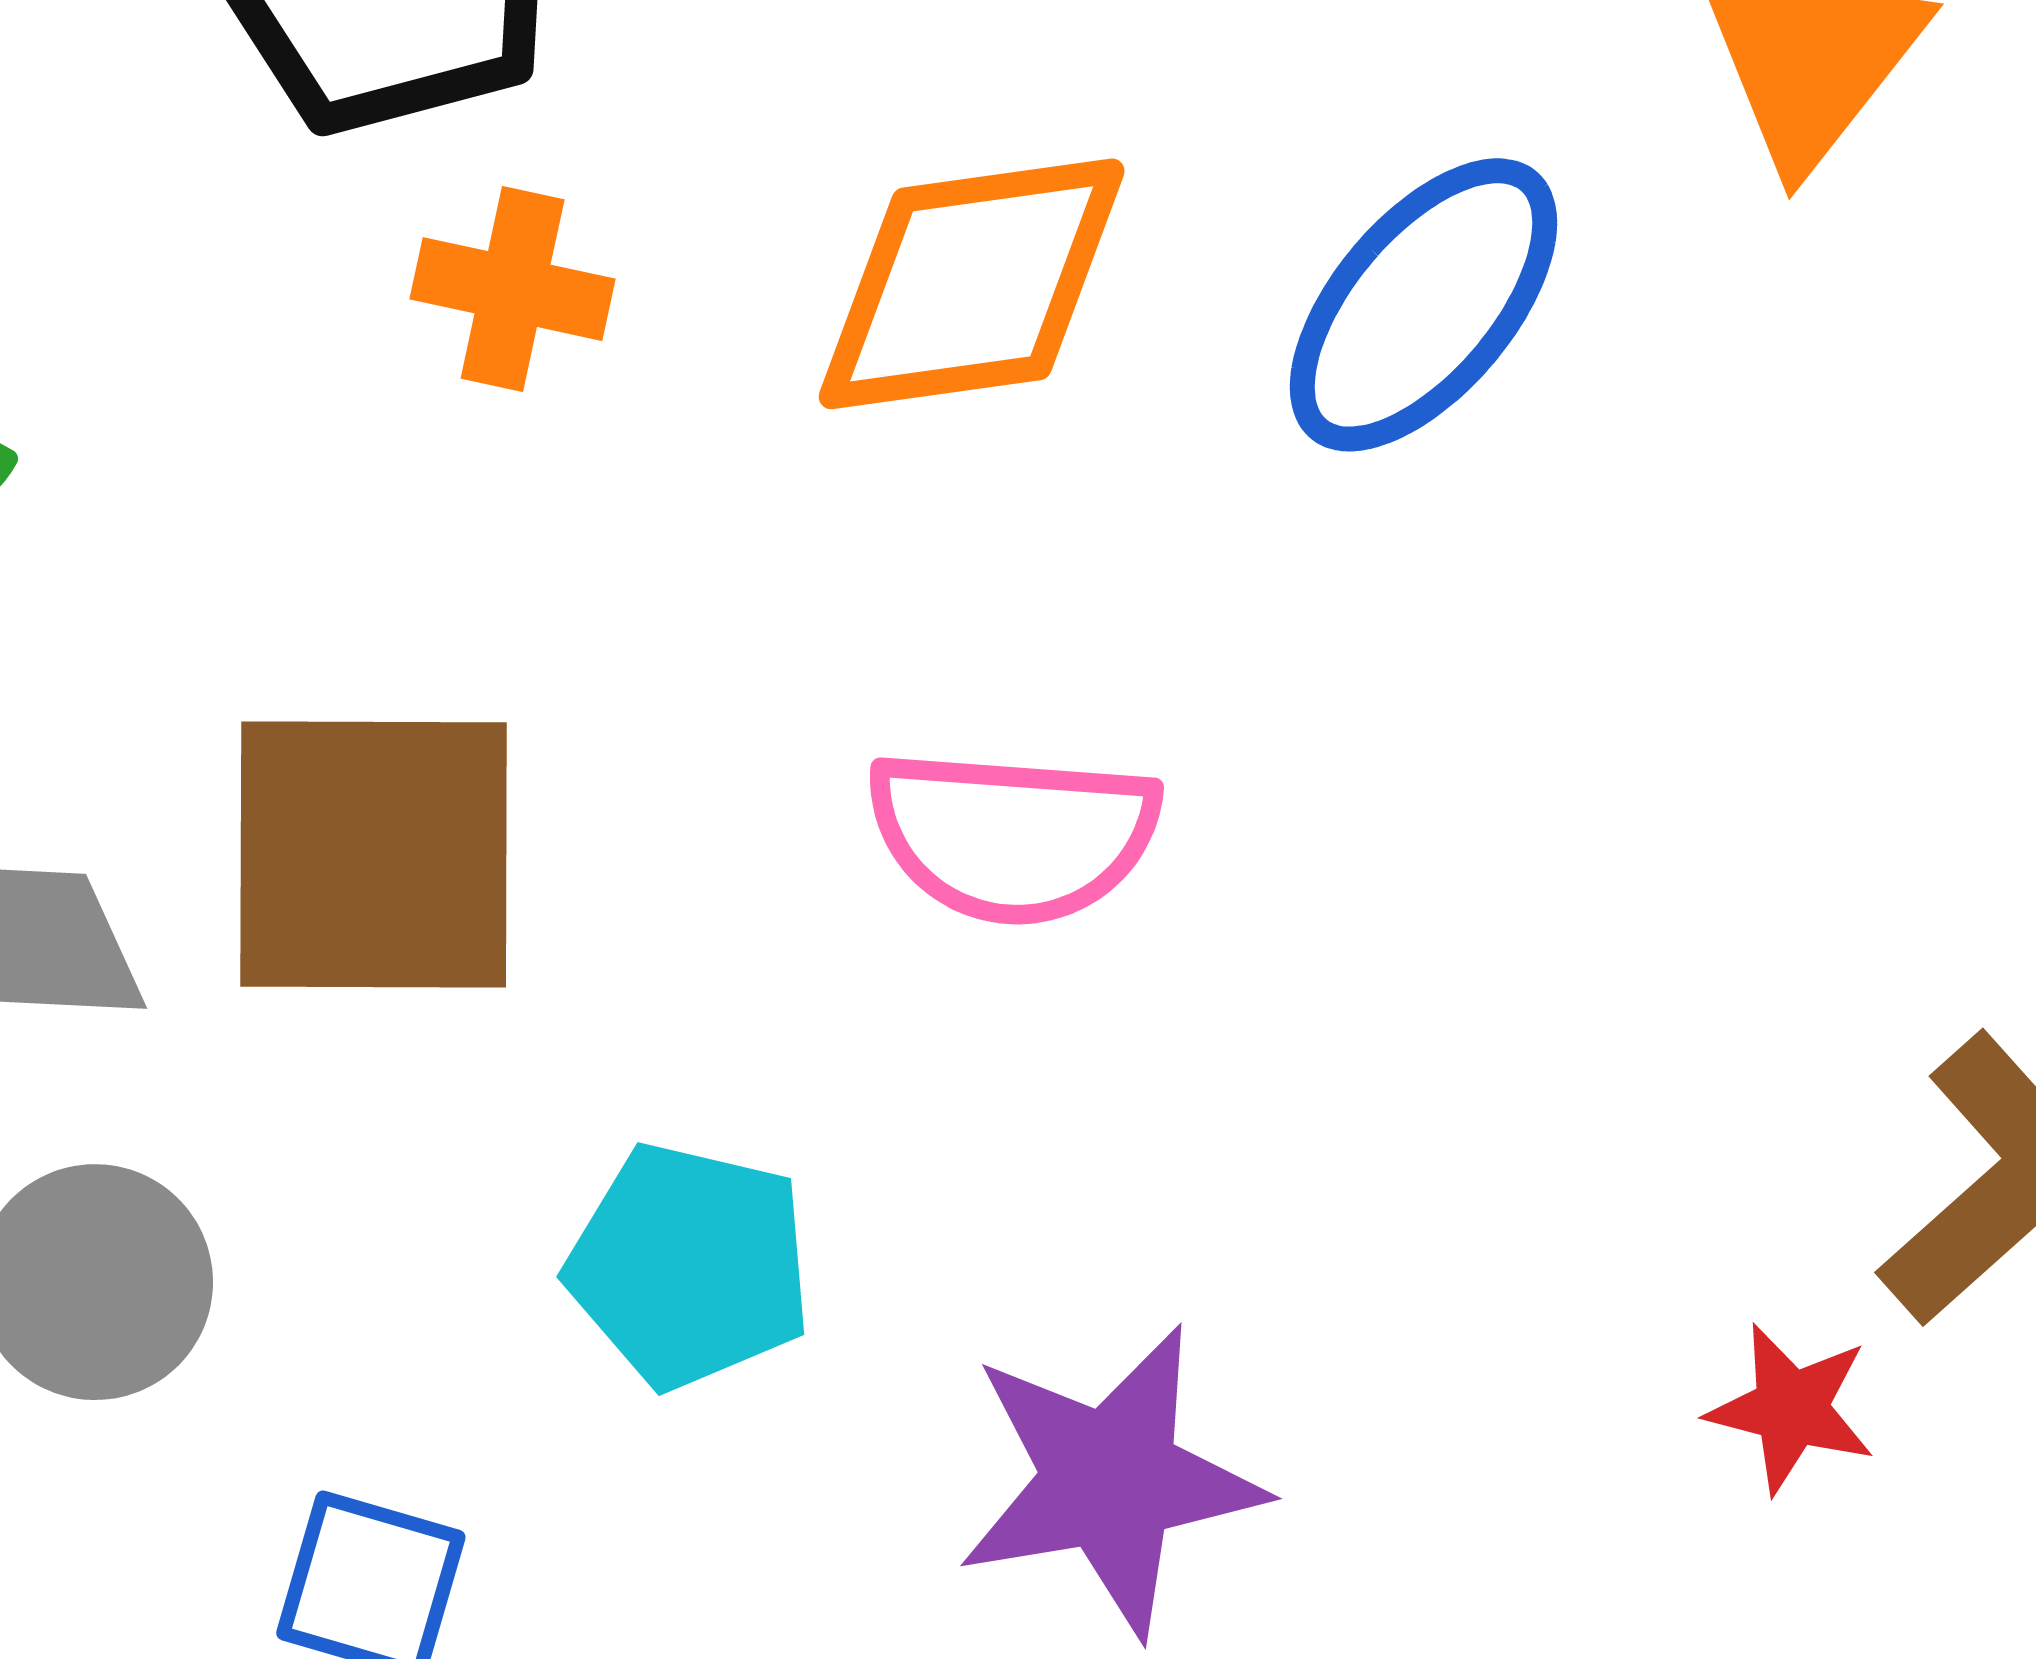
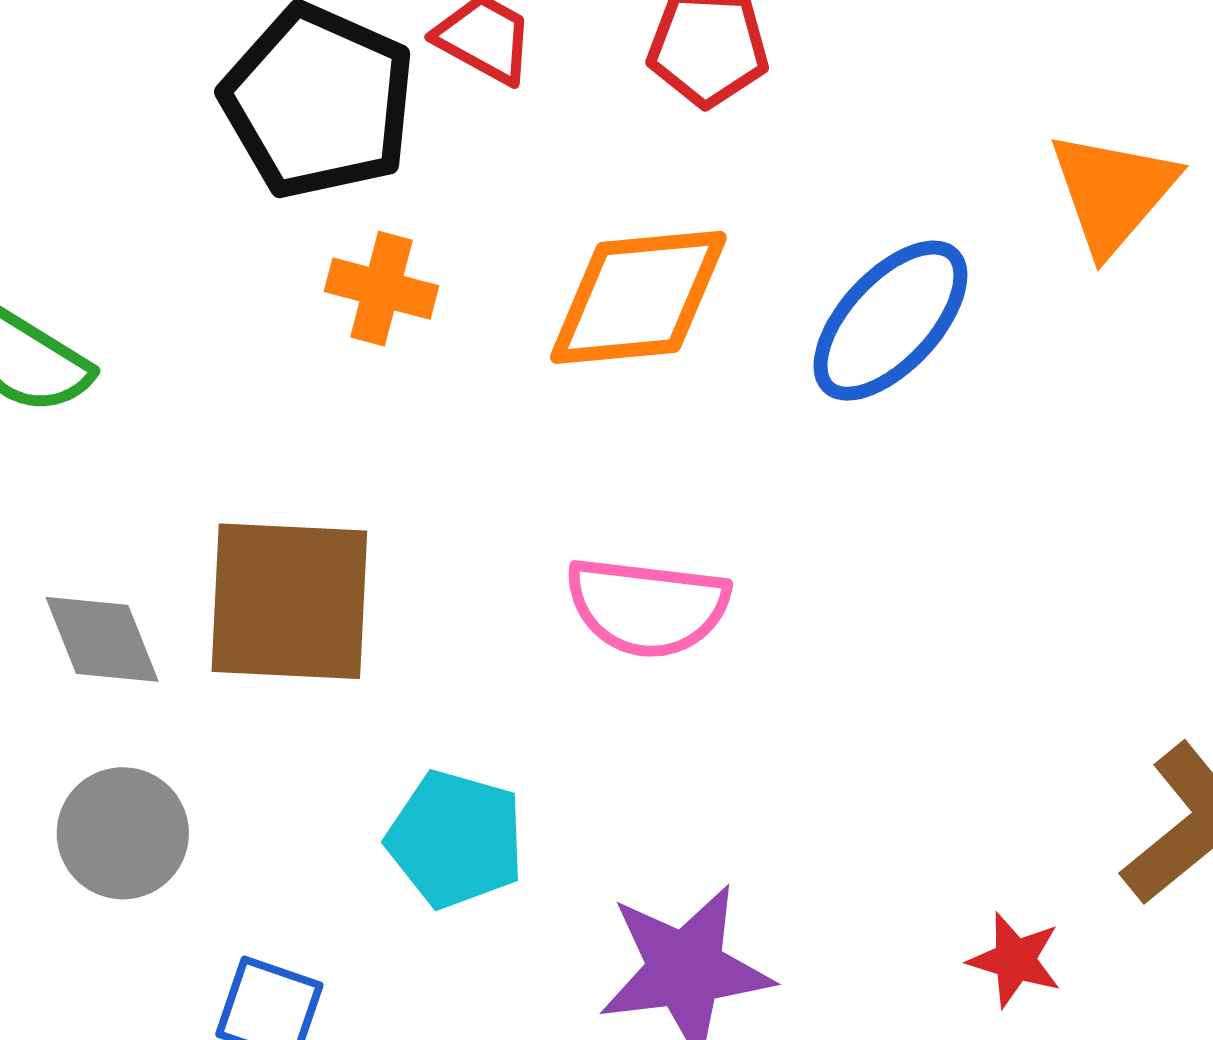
red star: (1791, 1409) -> (1015, 960), moved

